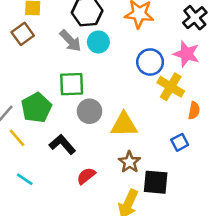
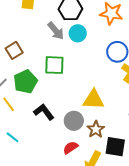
brown square: (23, 34) -> (14, 50), moved
gray circle: (90, 111) -> (74, 121), moved
red semicircle: (86, 176) -> (71, 148), moved

